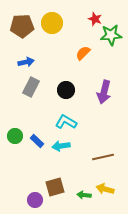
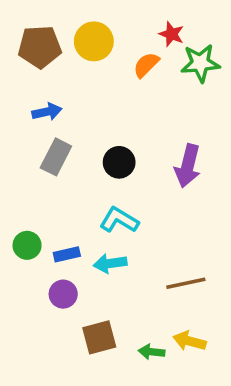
orange semicircle: (83, 53) -> (146, 65), moved
blue rectangle: (37, 141) -> (67, 254), turned -56
purple circle: (35, 200) -> (63, 294), moved

